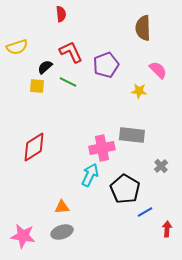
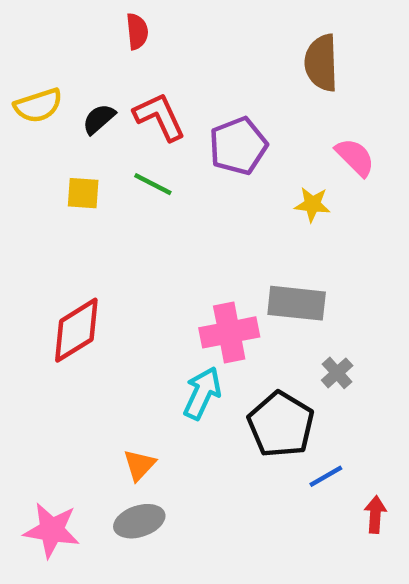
black semicircle: (45, 67) -> (99, 119), moved
gray cross: (161, 166) -> (337, 373), moved
orange triangle: (62, 207) -> (139, 465), turned -42

